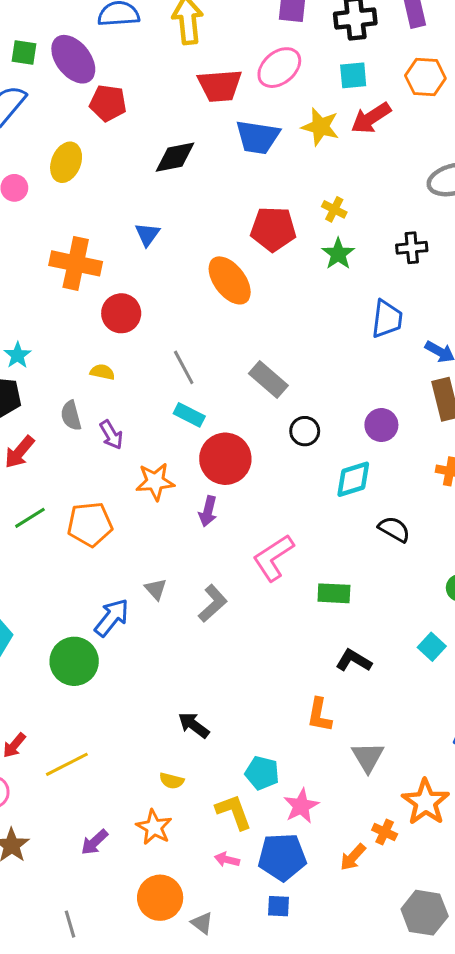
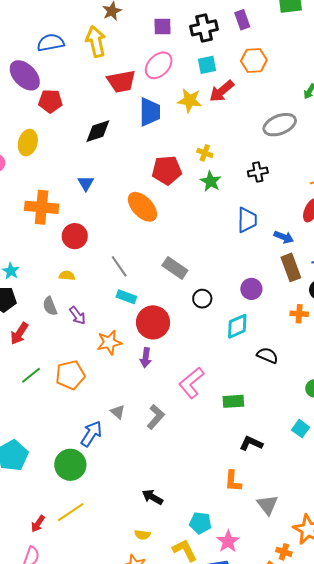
blue trapezoid: (258, 137) -> (150, 112), turned -92
yellow line: (67, 764) -> (71, 512), moved

